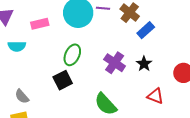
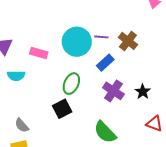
pink rectangle: (40, 24) -> (39, 53), turned 30
blue rectangle: (146, 30) -> (105, 63), moved

